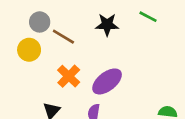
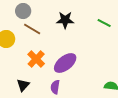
green line: (148, 17) -> (104, 23), moved
gray circle: (40, 22) -> (23, 11), moved

